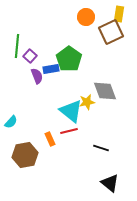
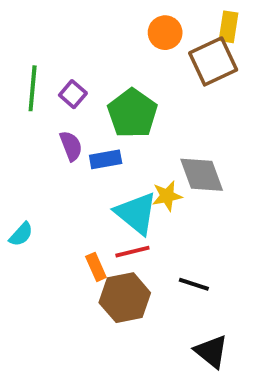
purple square: (30, 56) -> (73, 94), moved
blue rectangle: (51, 69) -> (106, 159), moved
brown hexagon: (25, 155) -> (125, 298), moved

